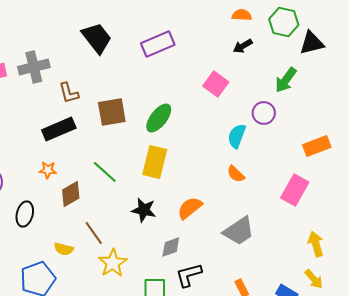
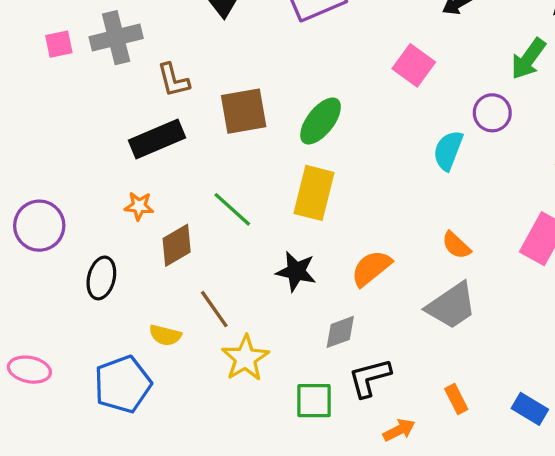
orange semicircle: (236, 174) -> (456, 245), moved

